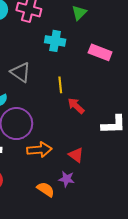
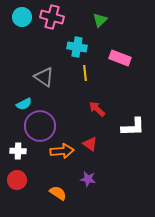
yellow line: (60, 85) -> (85, 73), moved
red triangle: (76, 155) -> (90, 144), moved
orange semicircle: (46, 189) -> (58, 193), moved

